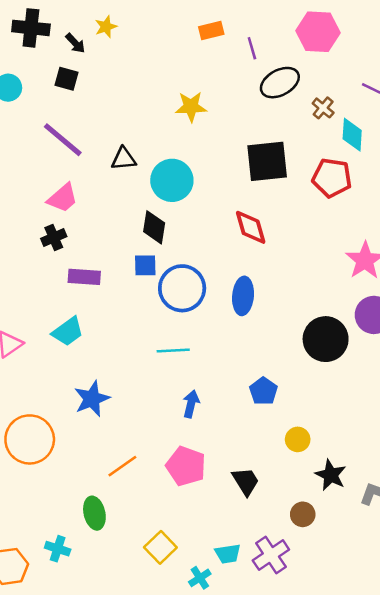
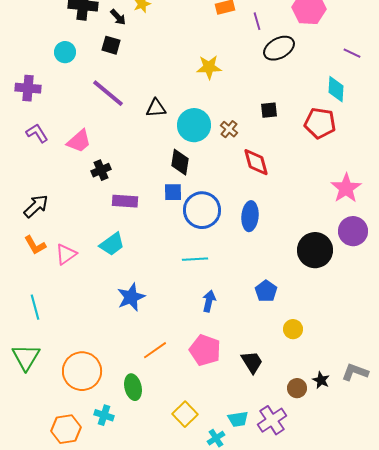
brown cross: (323, 108) -> (229, 129), moved
black square: (267, 161) -> (269, 110), size x0.5
pink trapezoid: (63, 198) -> (79, 141), moved
orange circle: (30, 439) -> (82, 371), moved
black star: (331, 475) -> (321, 380), moved, size x0.7

